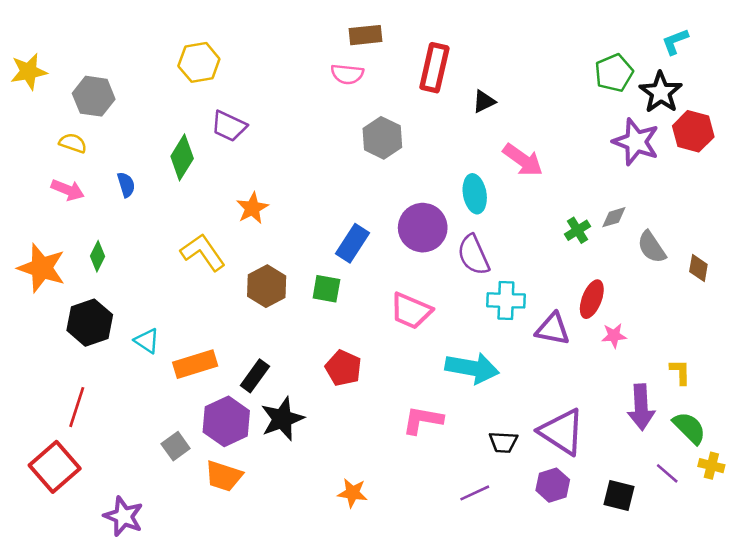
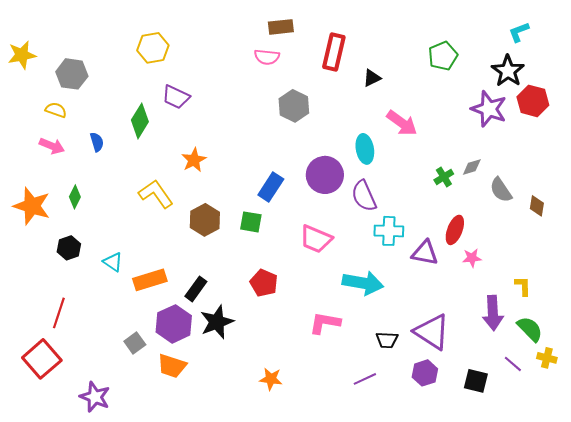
green pentagon: (614, 73) -> (443, 56), moved
black hexagon: (90, 323) -> (69, 248), size x0.7

